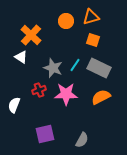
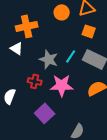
orange cross: (31, 35) -> (27, 26), turned 35
red cross: (39, 90) -> (35, 81), turned 32
purple square: (45, 134) -> (45, 113), moved, turned -30

